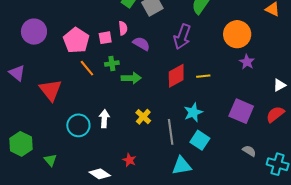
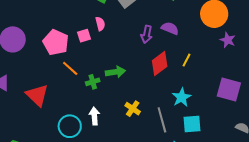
purple arrow: (182, 37) -> (147, 34), moved, size x0.7
purple semicircle: (141, 44) -> (170, 28), moved
green cross: (112, 63) -> (93, 82), moved
yellow line: (203, 76) -> (186, 60), turned -48
cyan square: (200, 140) -> (192, 124), turned -30

